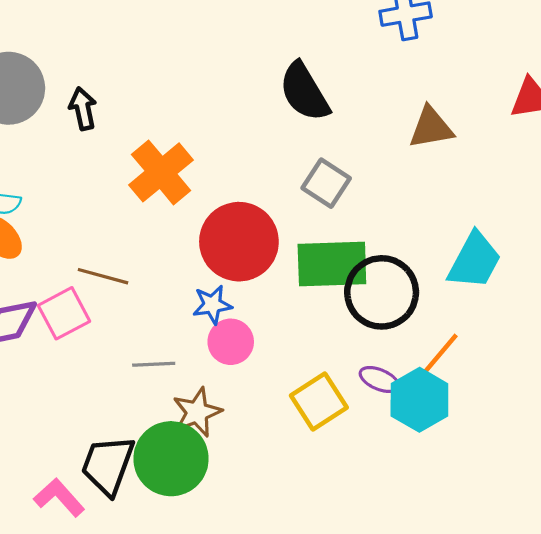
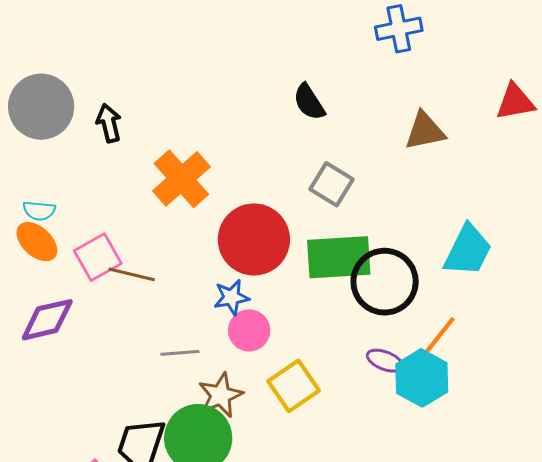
black semicircle: (304, 92) -> (309, 102), size x0.7
pink square: (64, 313) -> (98, 257), moved
yellow square: (319, 401) -> (294, 386), moved

